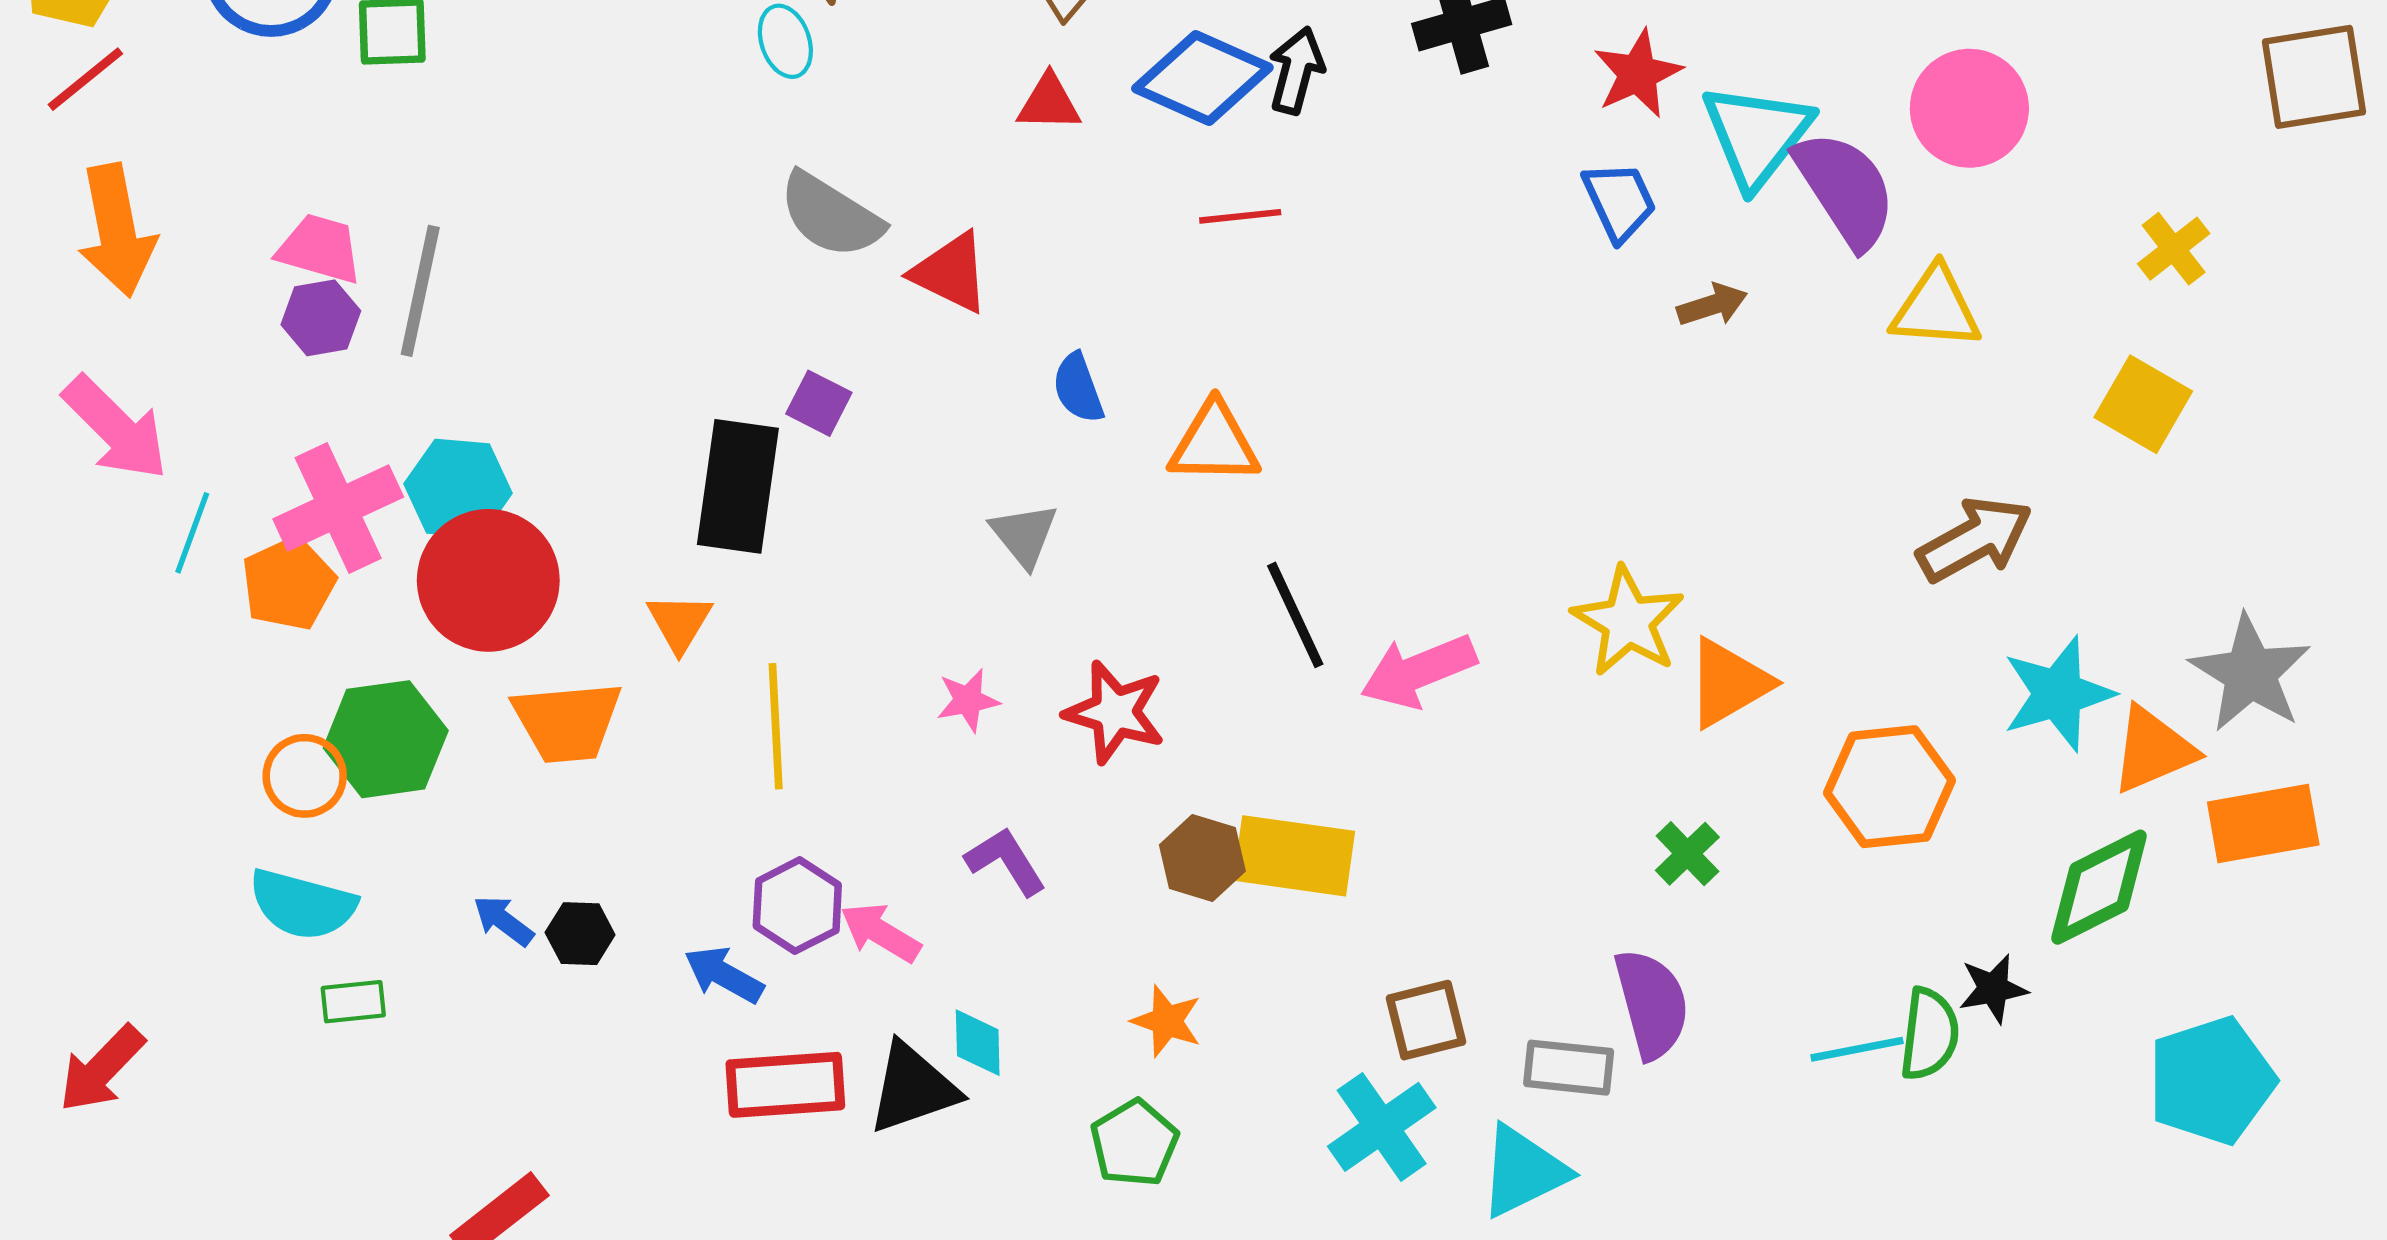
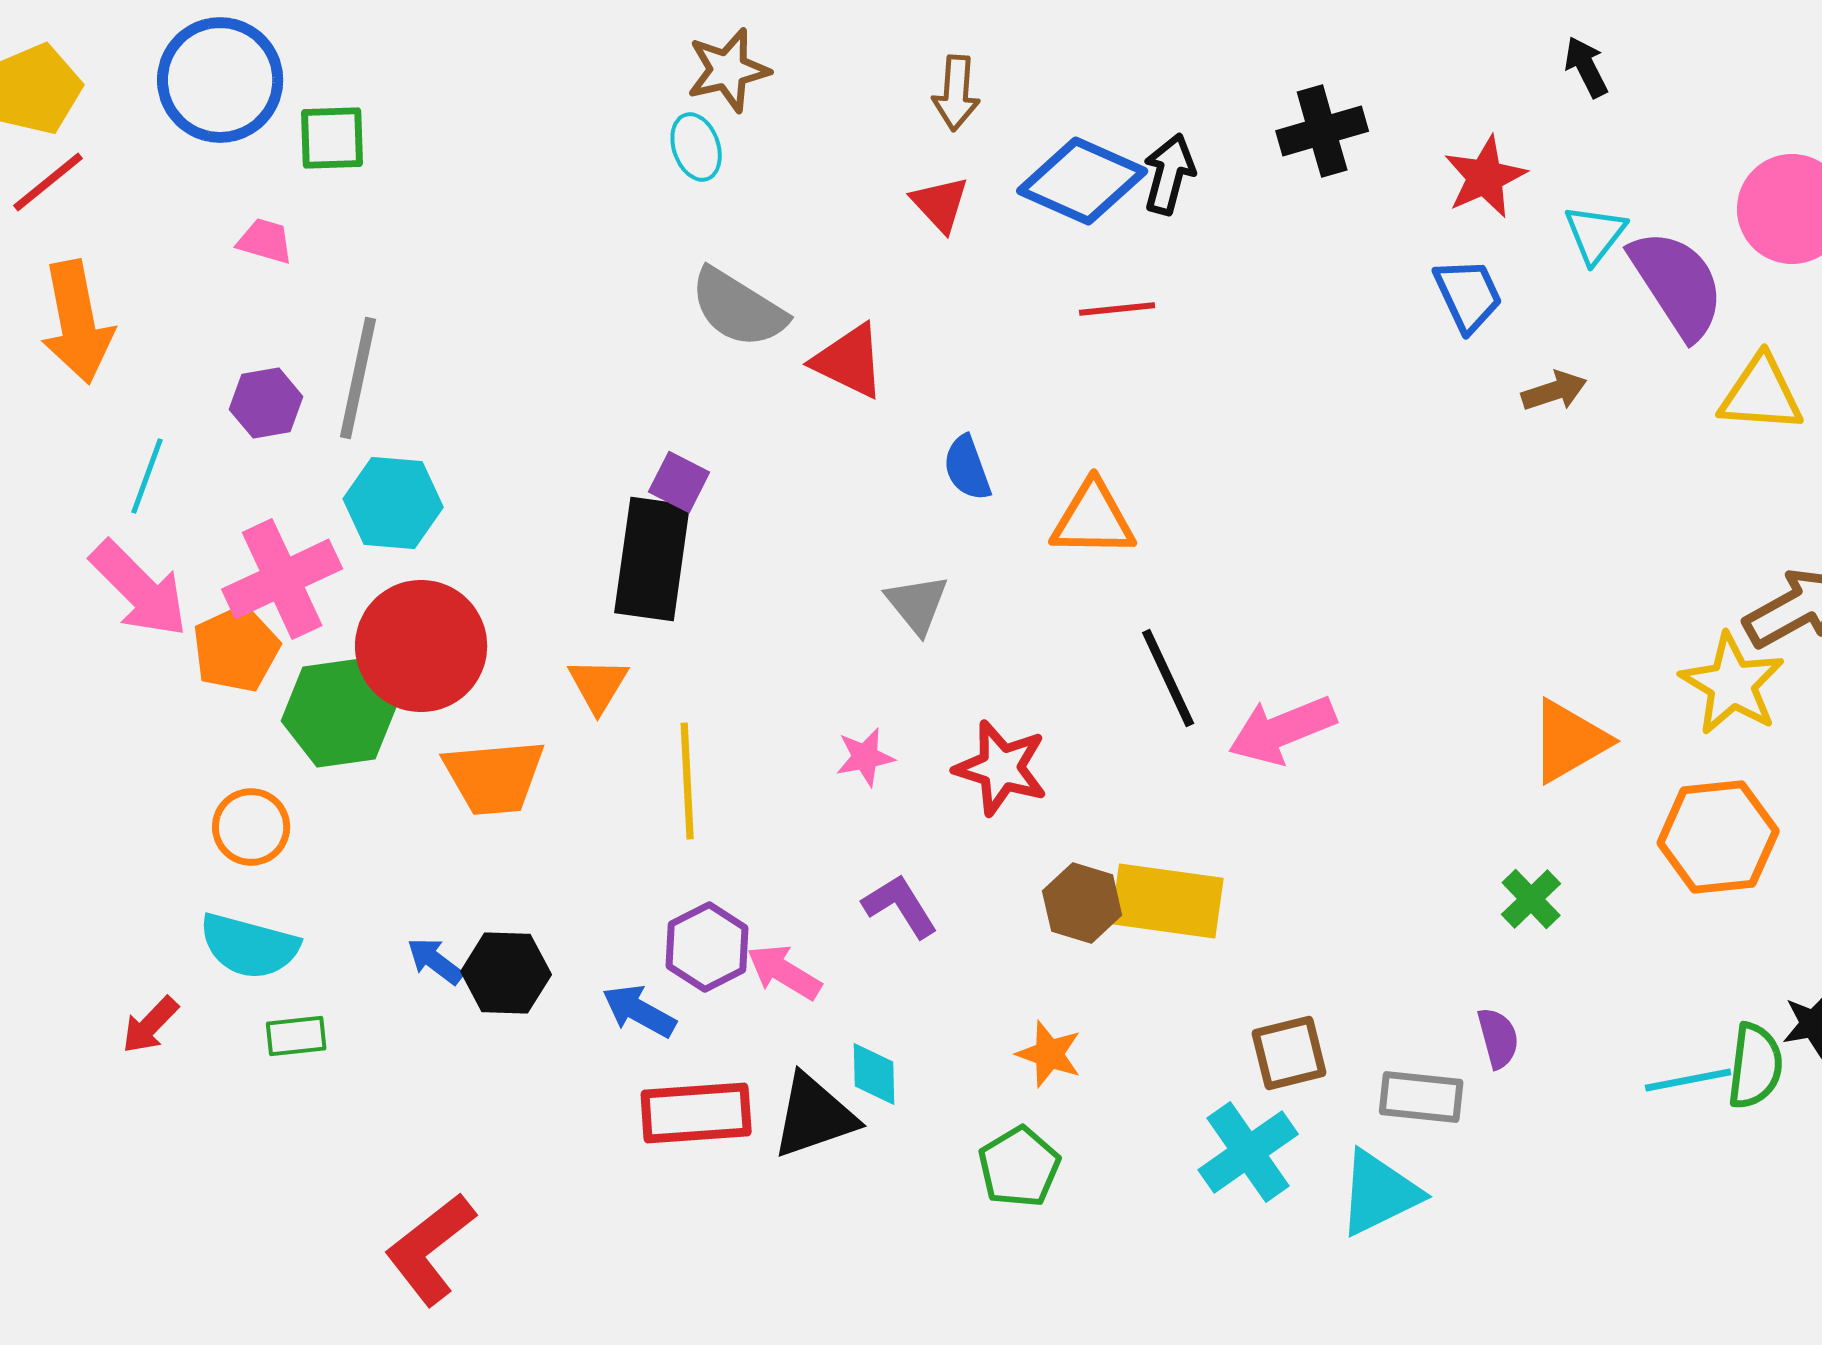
red triangle: (1049, 103) -> (940, 204), turned 46
cyan triangle: (1757, 135) -> (1595, 234), size x0.6
pink trapezoid: (320, 249) -> (265, 241), moved, size x0.7
purple square: (819, 403) -> (679, 482), moved
pink arrow: (116, 428) -> (139, 589), moved
cyan hexagon: (458, 489) -> (393, 503), moved
cyan line: (192, 533) -> (147, 476), moved
yellow star: (1628, 621) -> (1732, 684), moved
green hexagon: (386, 739) -> (339, 713), moved
black hexagon: (580, 934) -> (506, 973), size x1.4
purple semicircle: (1652, 1004) -> (1498, 1038), size x0.6
red arrow: (102, 1069) -> (150, 1025), moved, size x0.7

